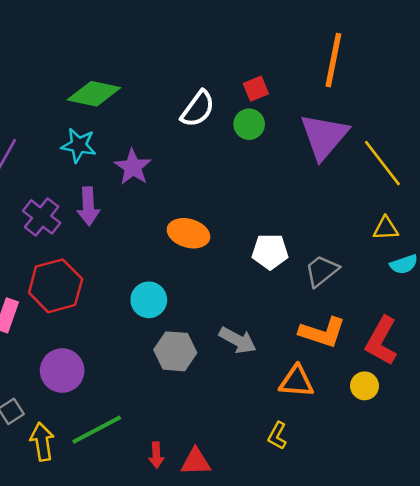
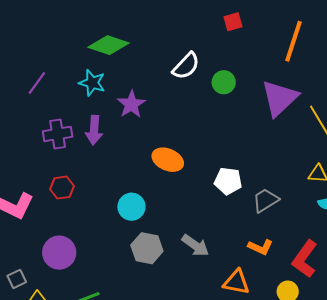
red square: (256, 89) -> (233, 22), moved
purple cross: (42, 217) -> (58, 134), turned 36
red hexagon: (56, 286) -> (62, 188), size x0.6
orange L-shape: (322, 332) -> (260, 247), size x0.7

